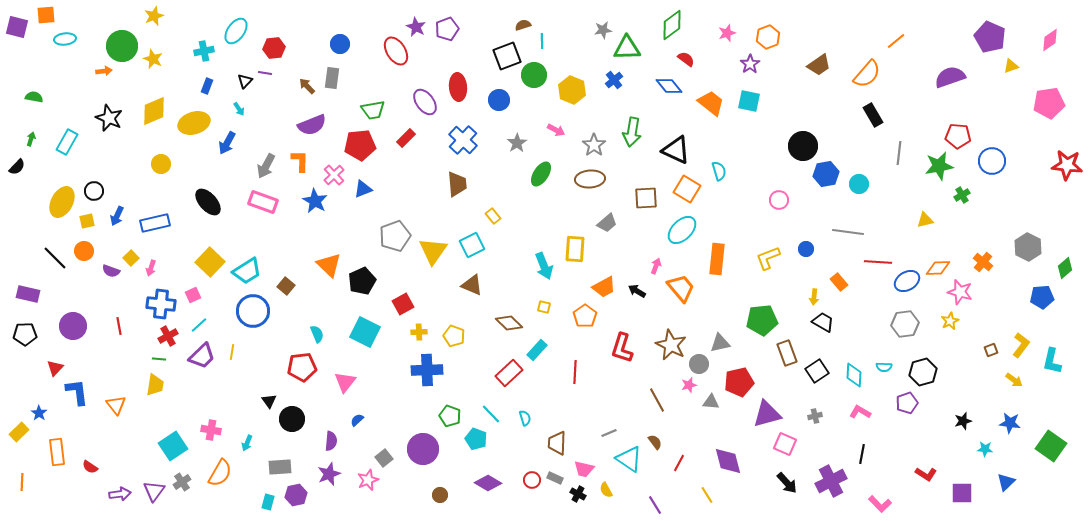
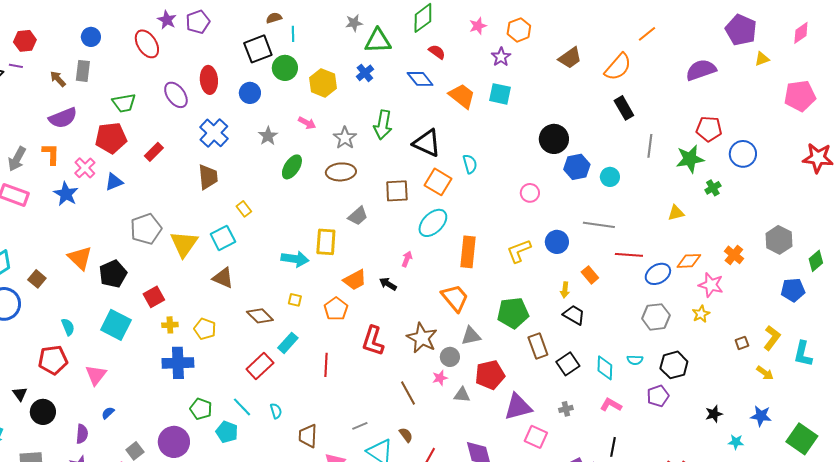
red rectangle: (406, 138) -> (154, 152), moved
blue circle: (806, 249) -> (557, 242), size x1.5
cyan arrow: (544, 266) -> (295, 259), turned -60
orange trapezoid: (681, 288) -> (455, 298), moved

